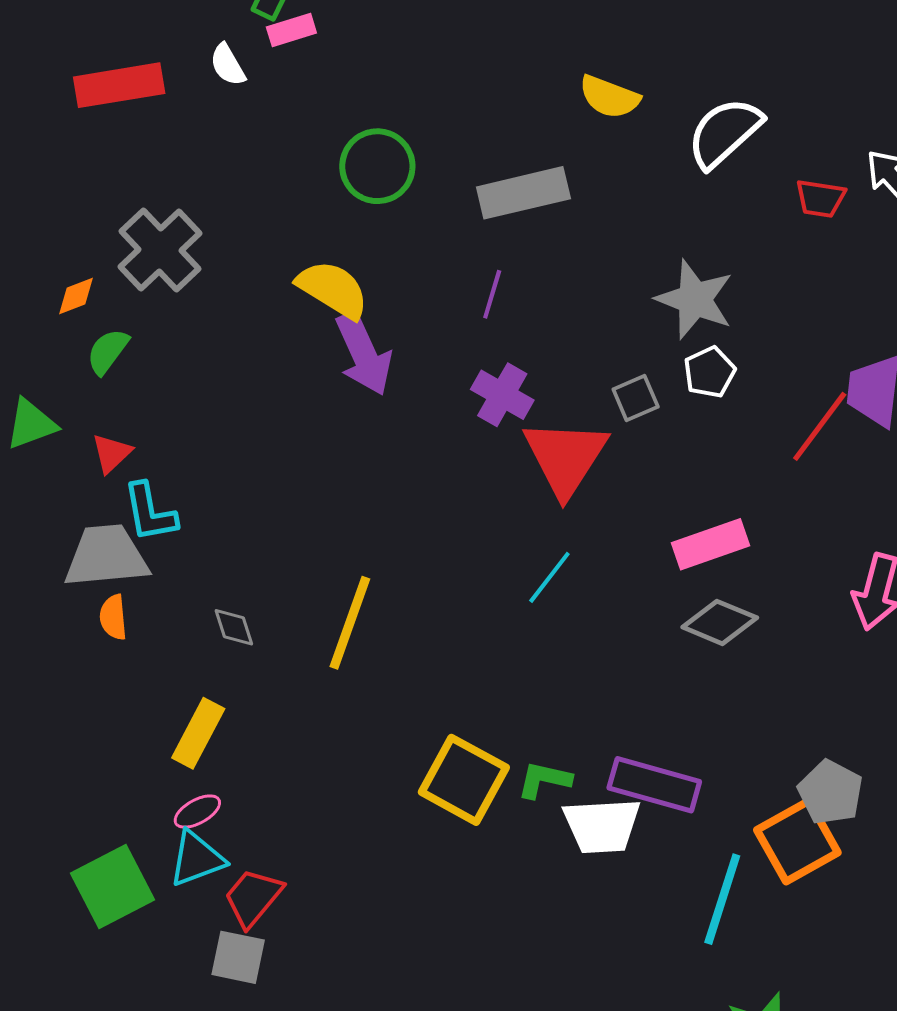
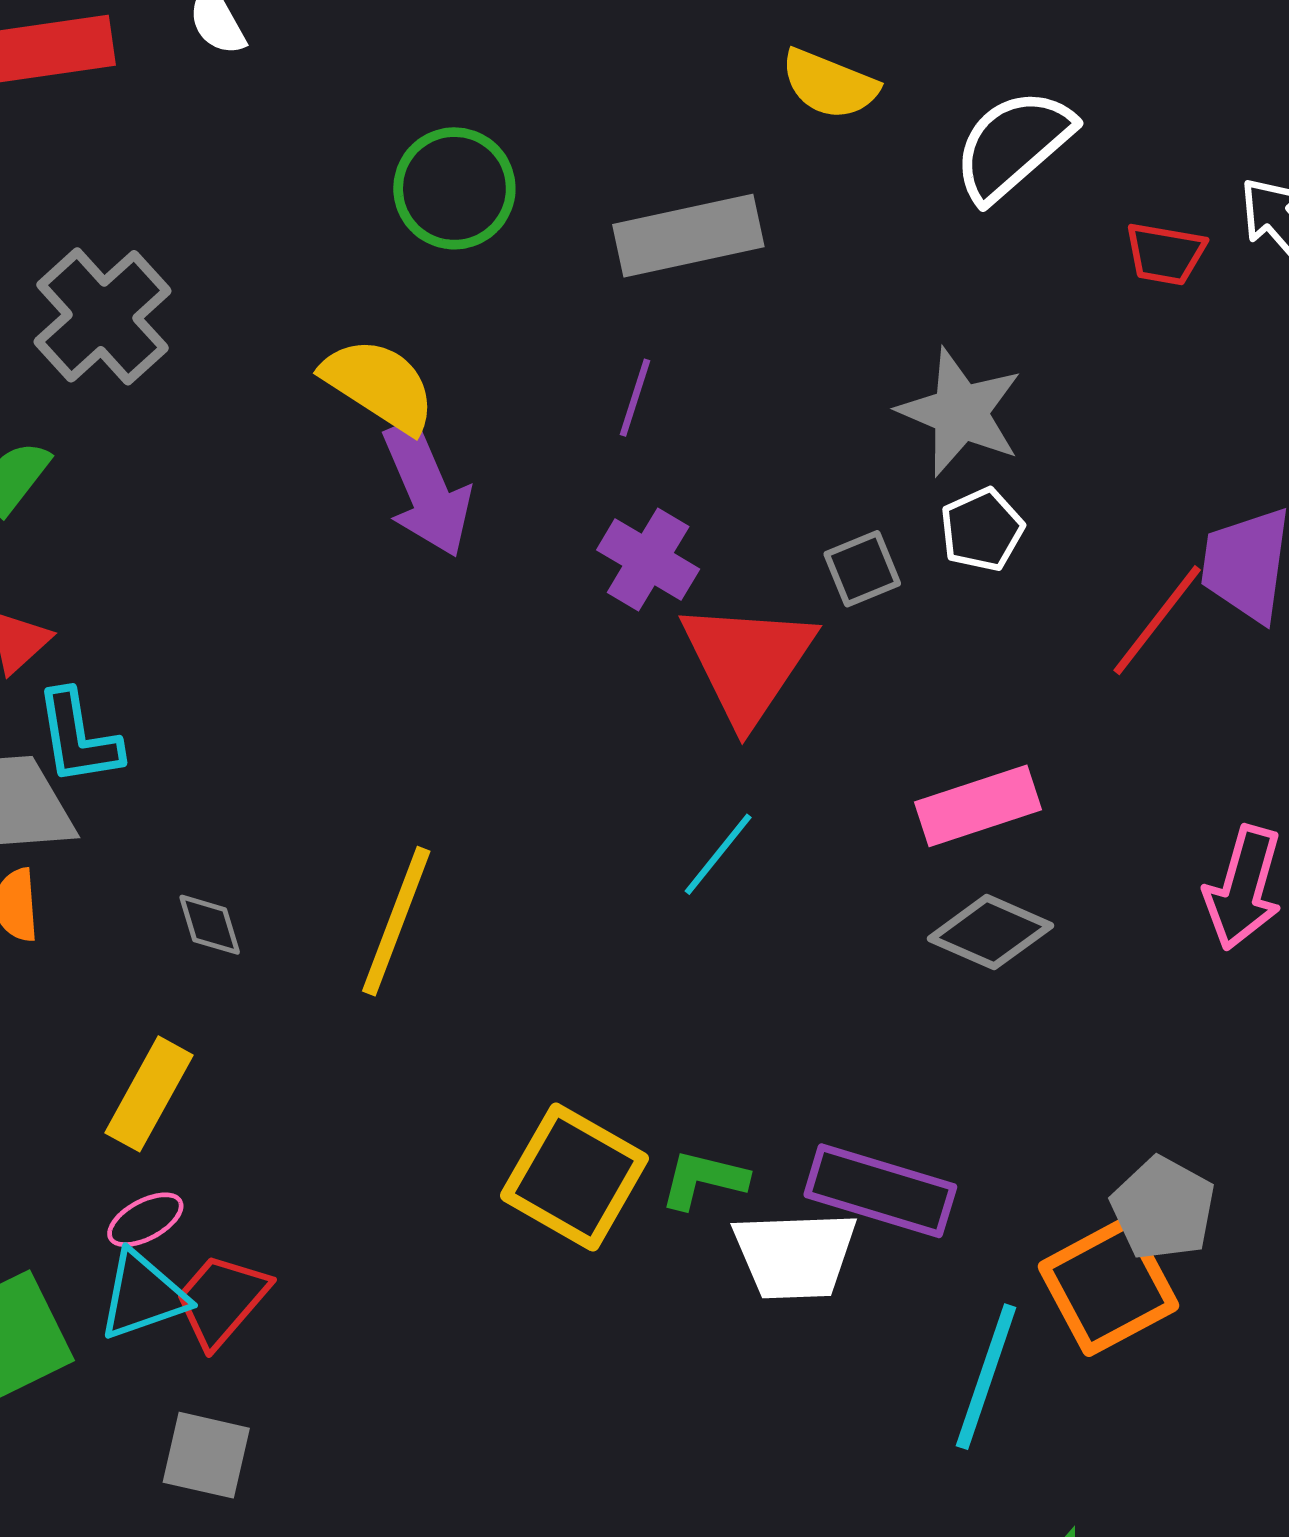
red trapezoid: (253, 897) -> (222, 1300), moved

